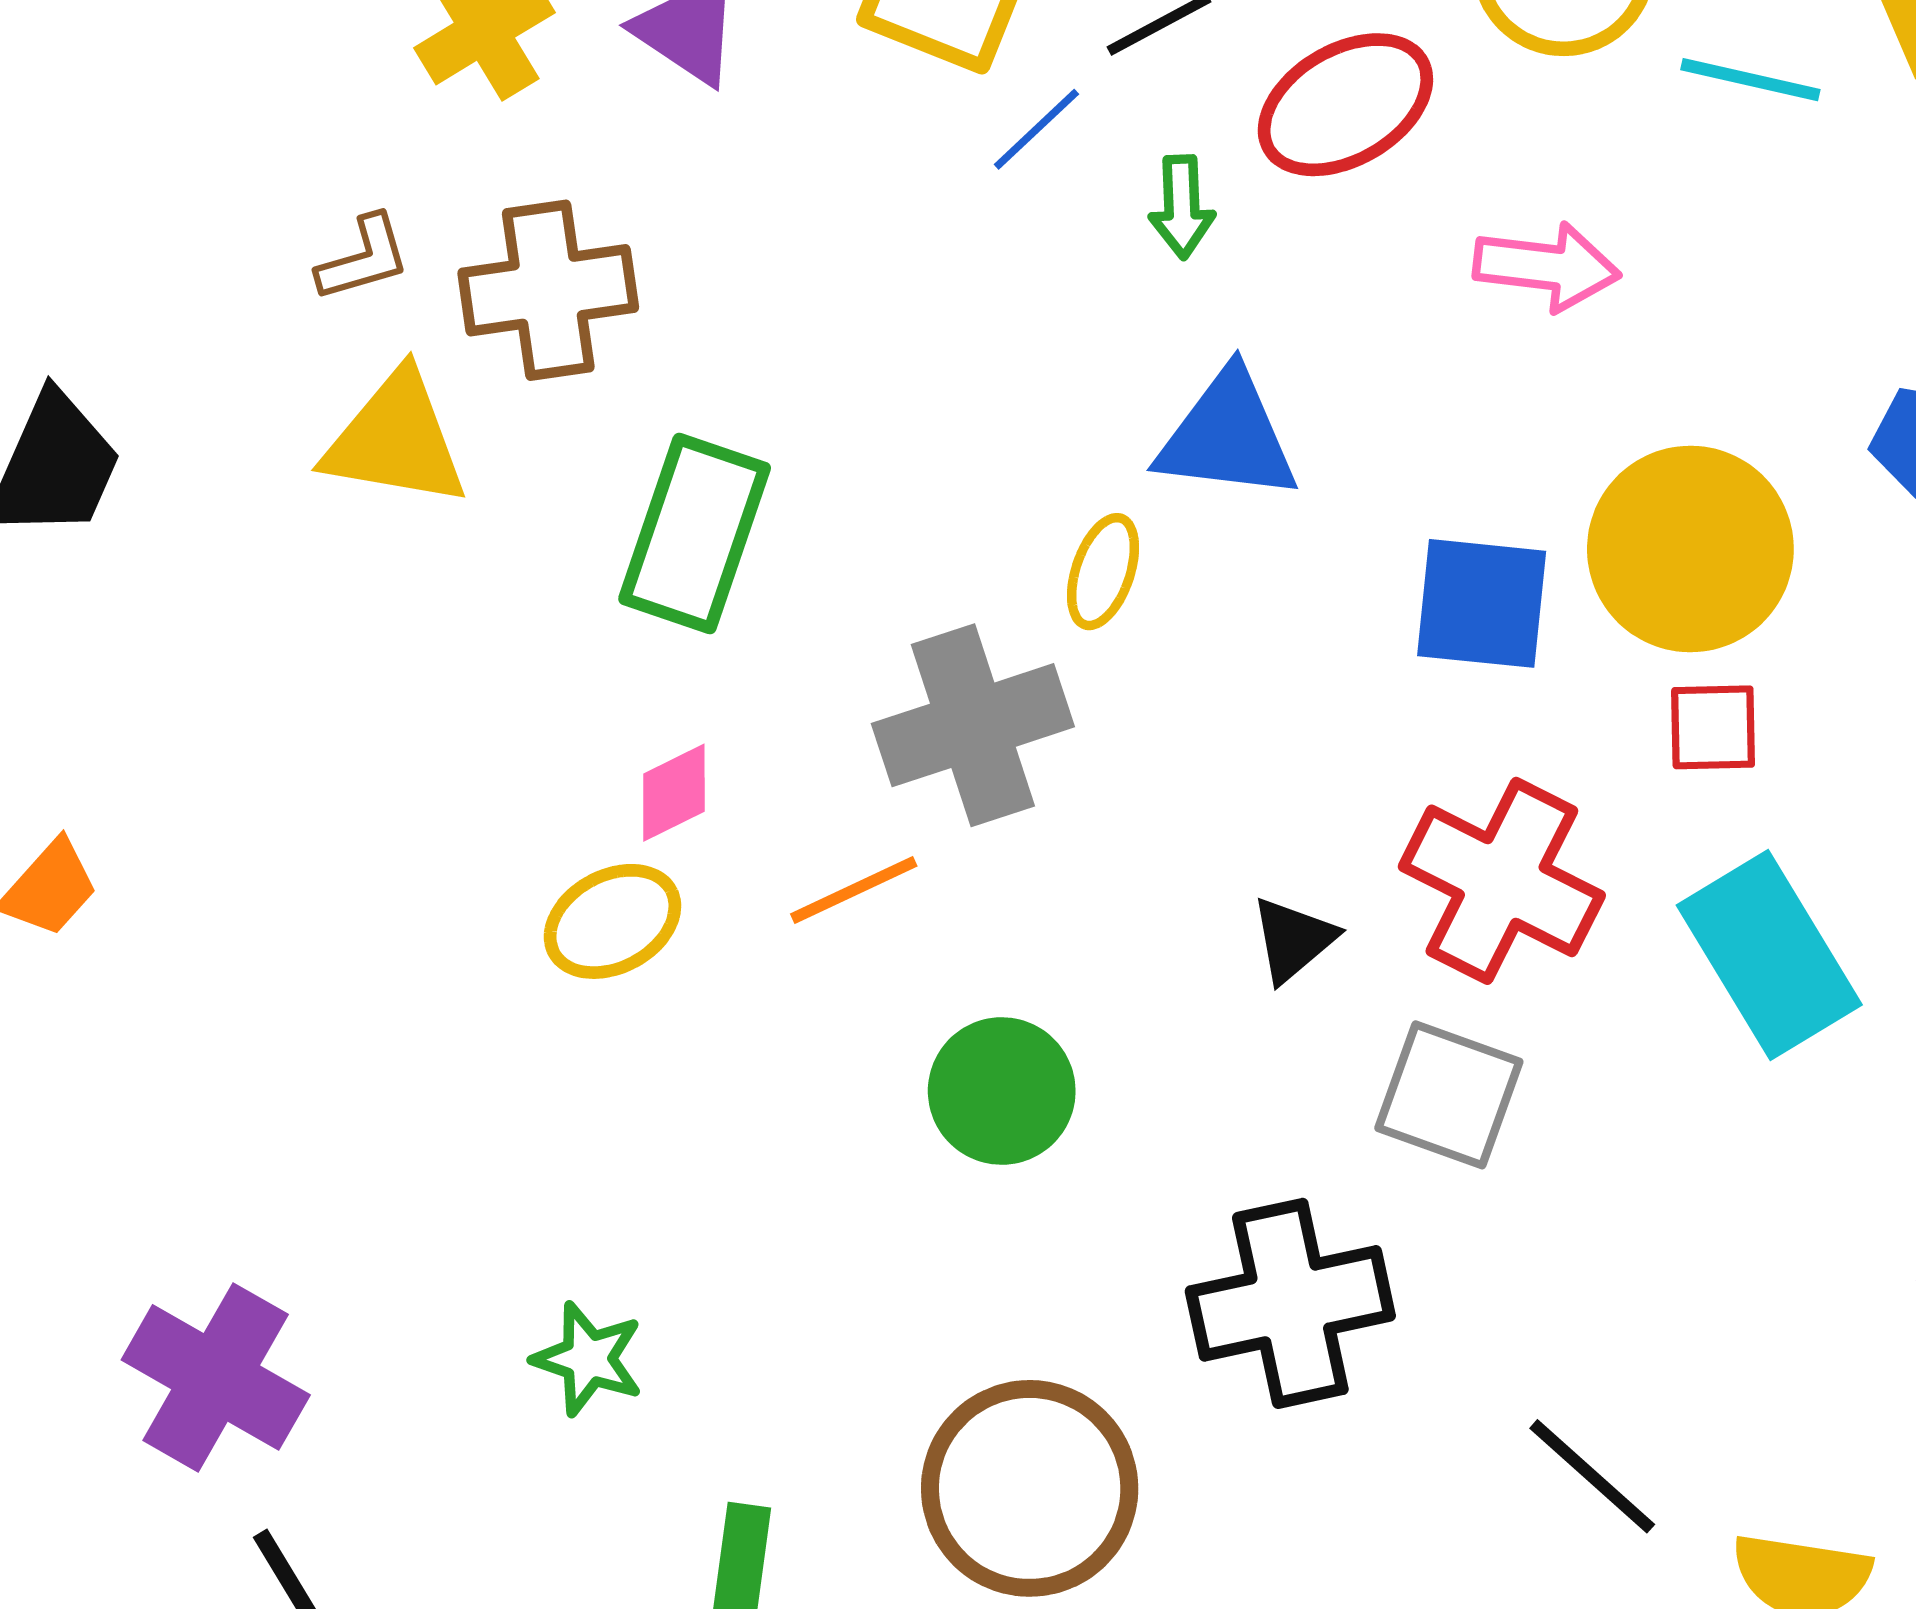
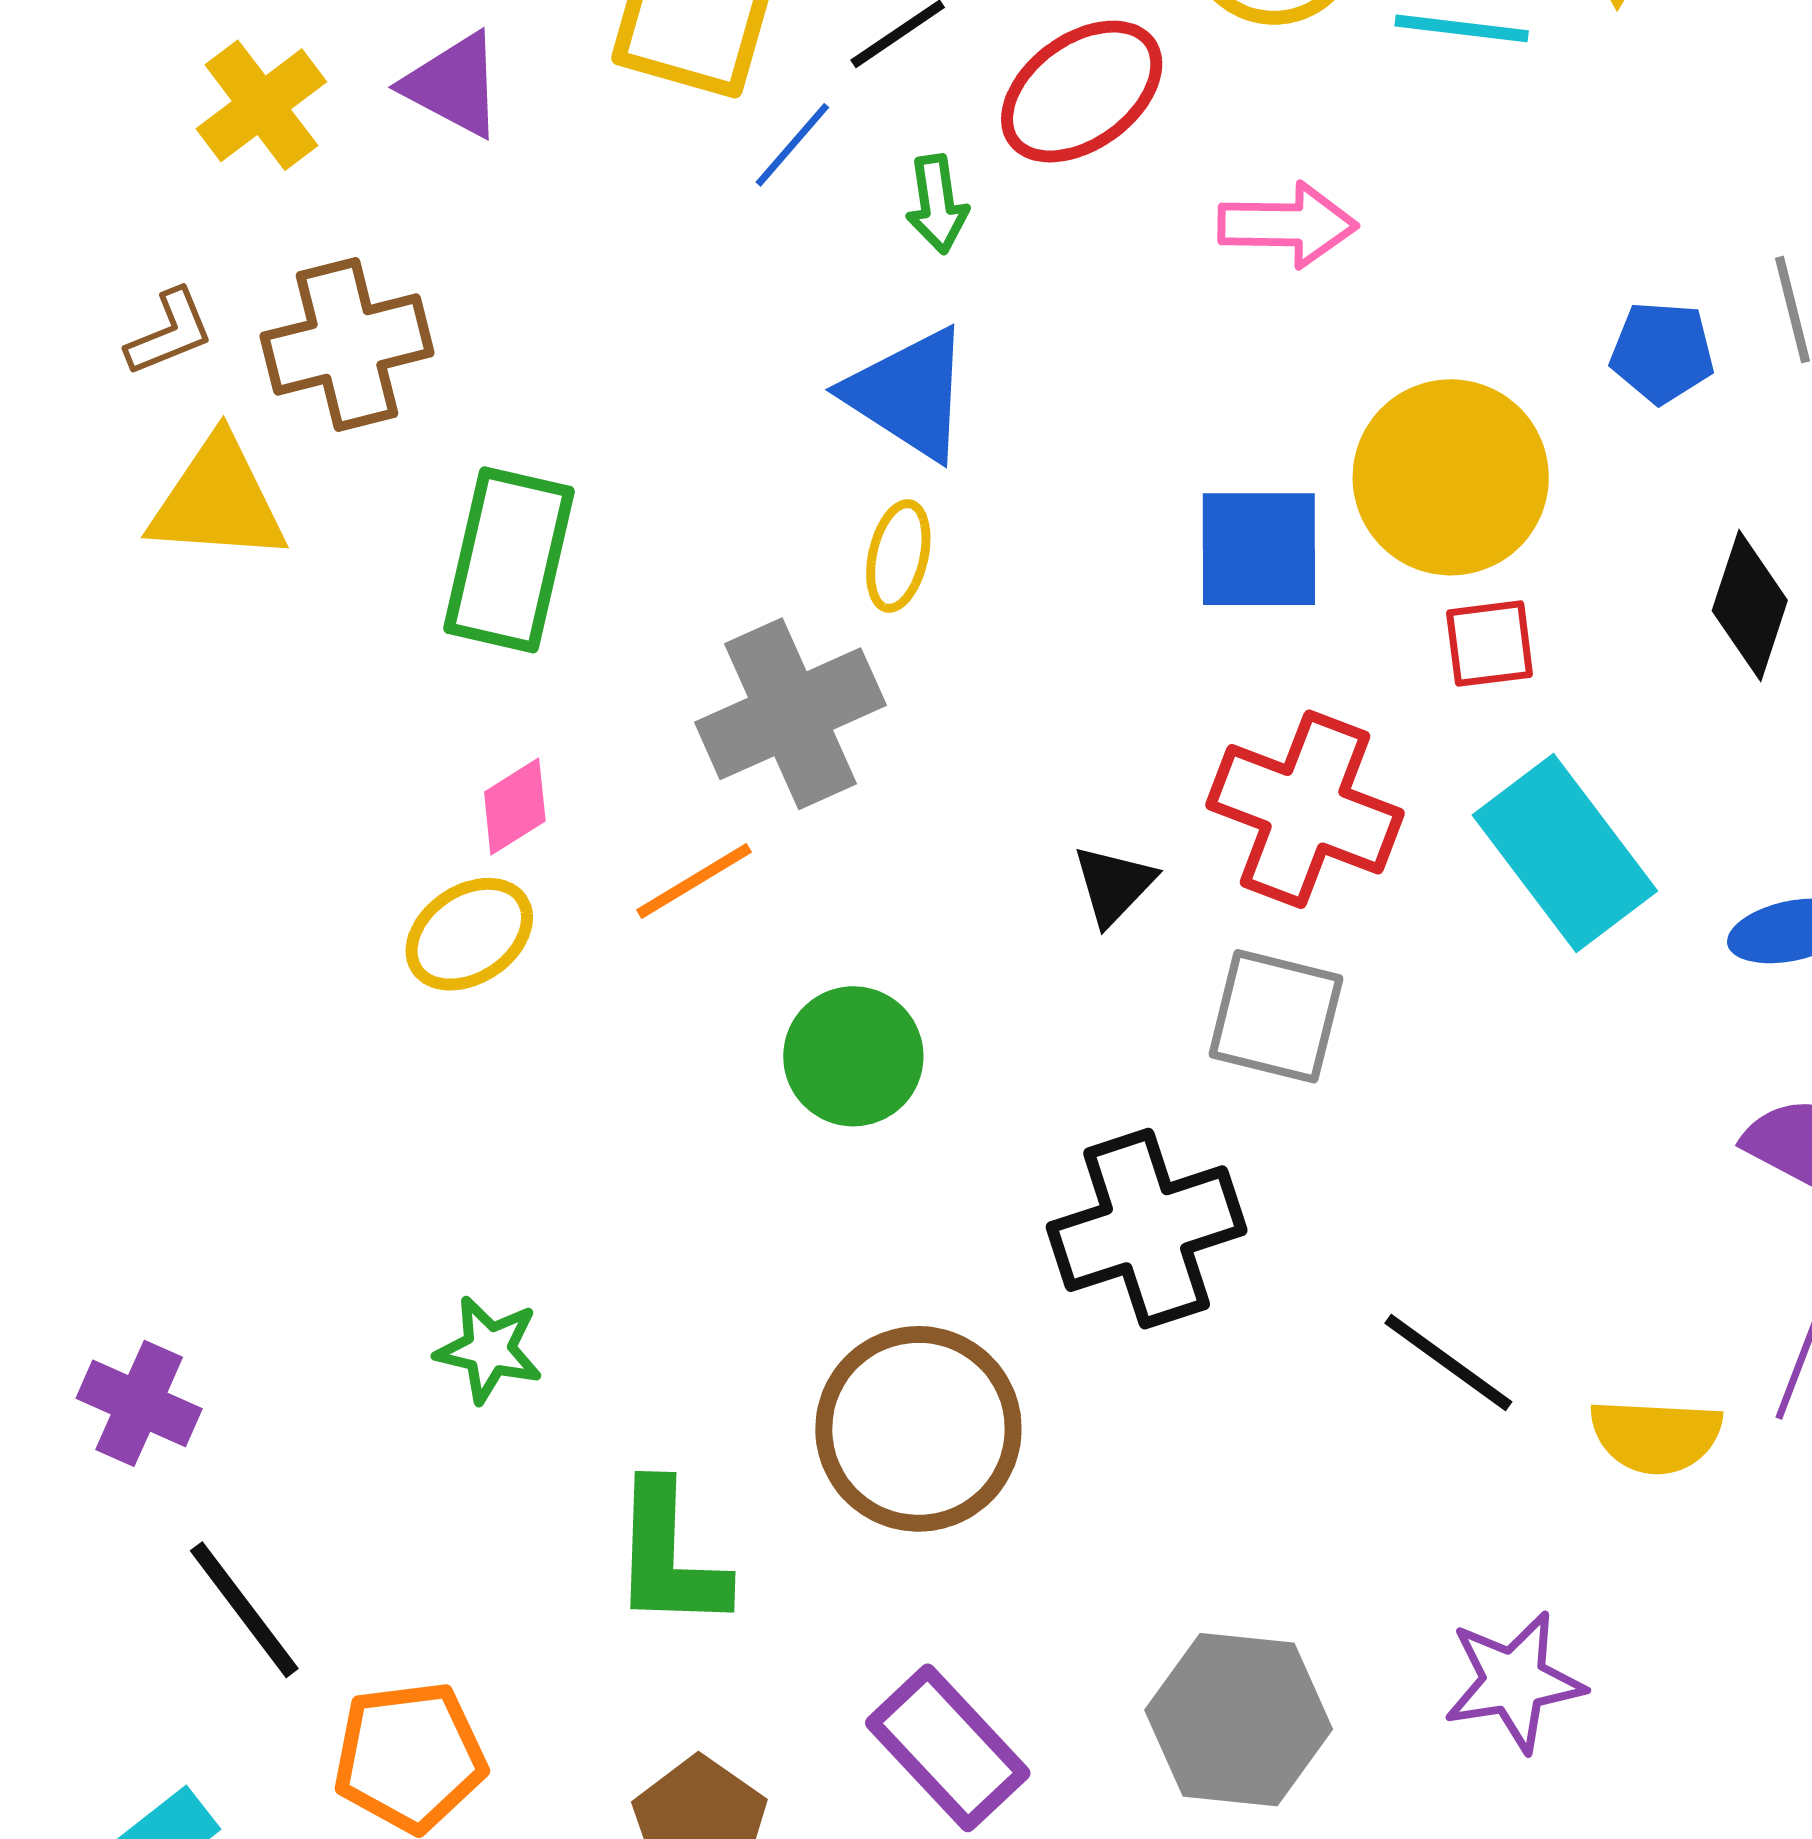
blue triangle: (1227, 436) -> (909, 394), moved, turned 32
purple cross: (216, 1377) -> (139, 1403), size x0.7

